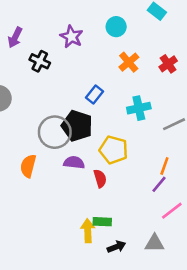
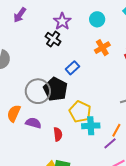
black cross: (40, 61) -> (53, 39), moved
cyan cross: (139, 108) -> (91, 126), moved
purple semicircle: (74, 162) -> (33, 123), moved
red semicircle: (100, 178) -> (58, 134), moved

